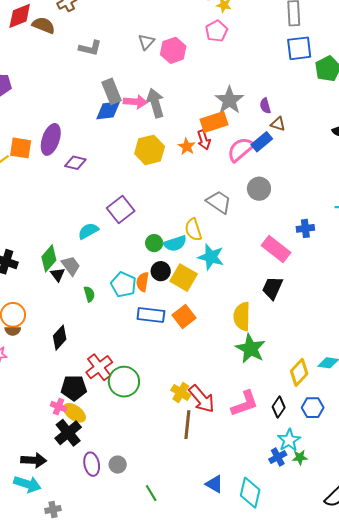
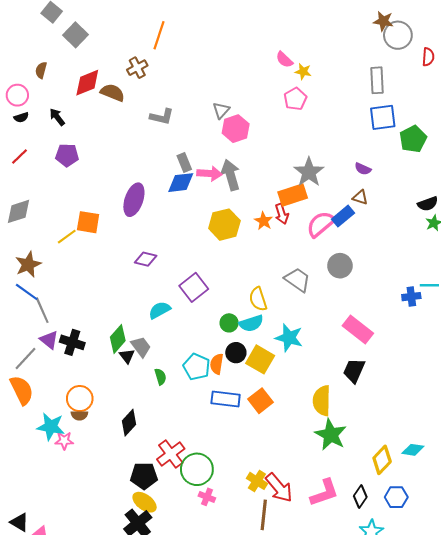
pink hexagon: (173, 50) -> (236, 129), moved
gray rectangle: (111, 91) -> (184, 163), size x0.7
purple semicircle: (265, 106) -> (363, 169), moved, turned -49
purple ellipse: (51, 139) -> (134, 200), moved
purple diamond: (75, 163) -> (146, 259), moved
blue cross: (305, 228) -> (411, 297), moved
yellow semicircle: (193, 230) -> (258, 299), moved
pink cross: (59, 407) -> (207, 497), moved

